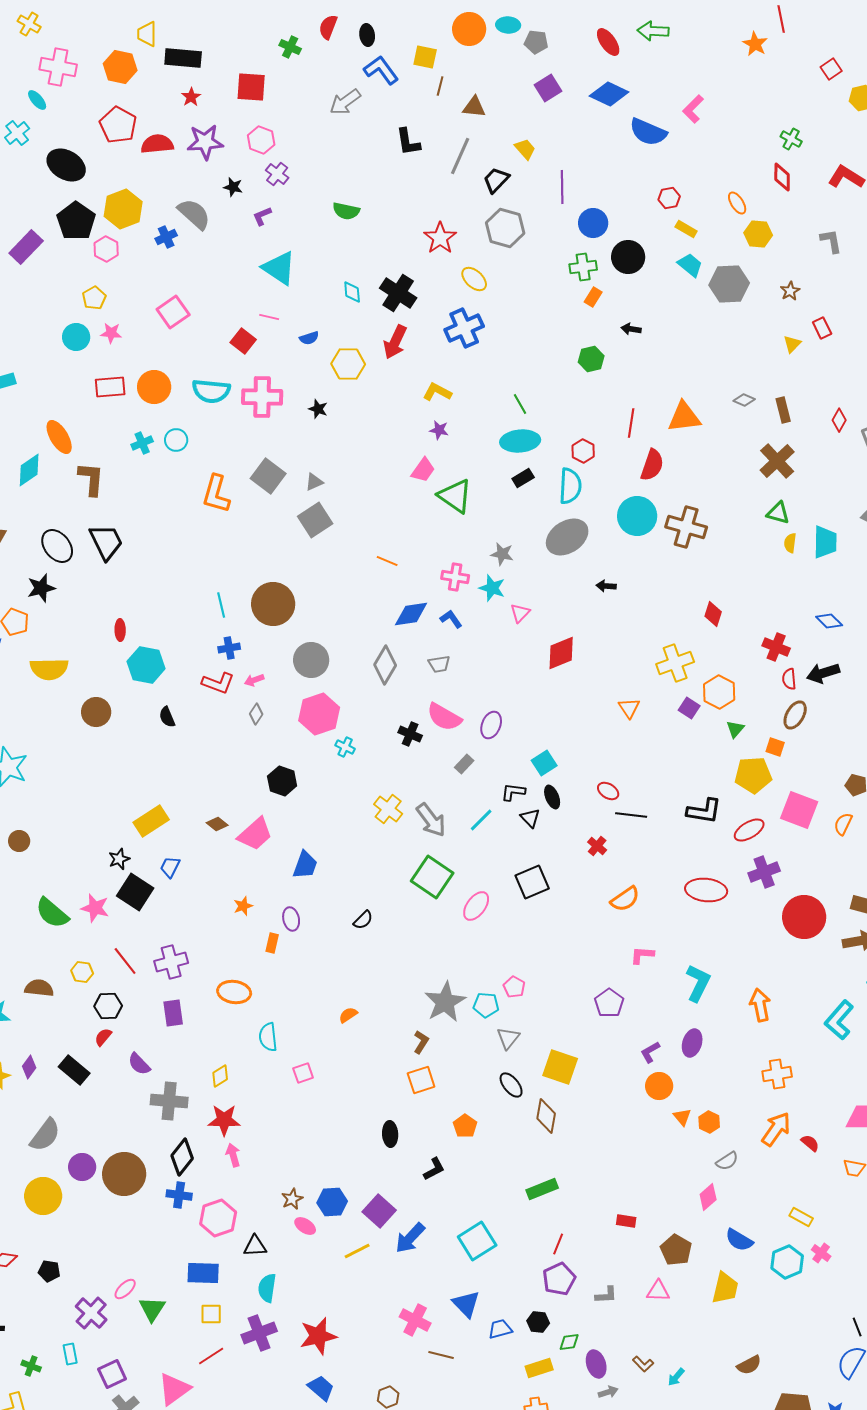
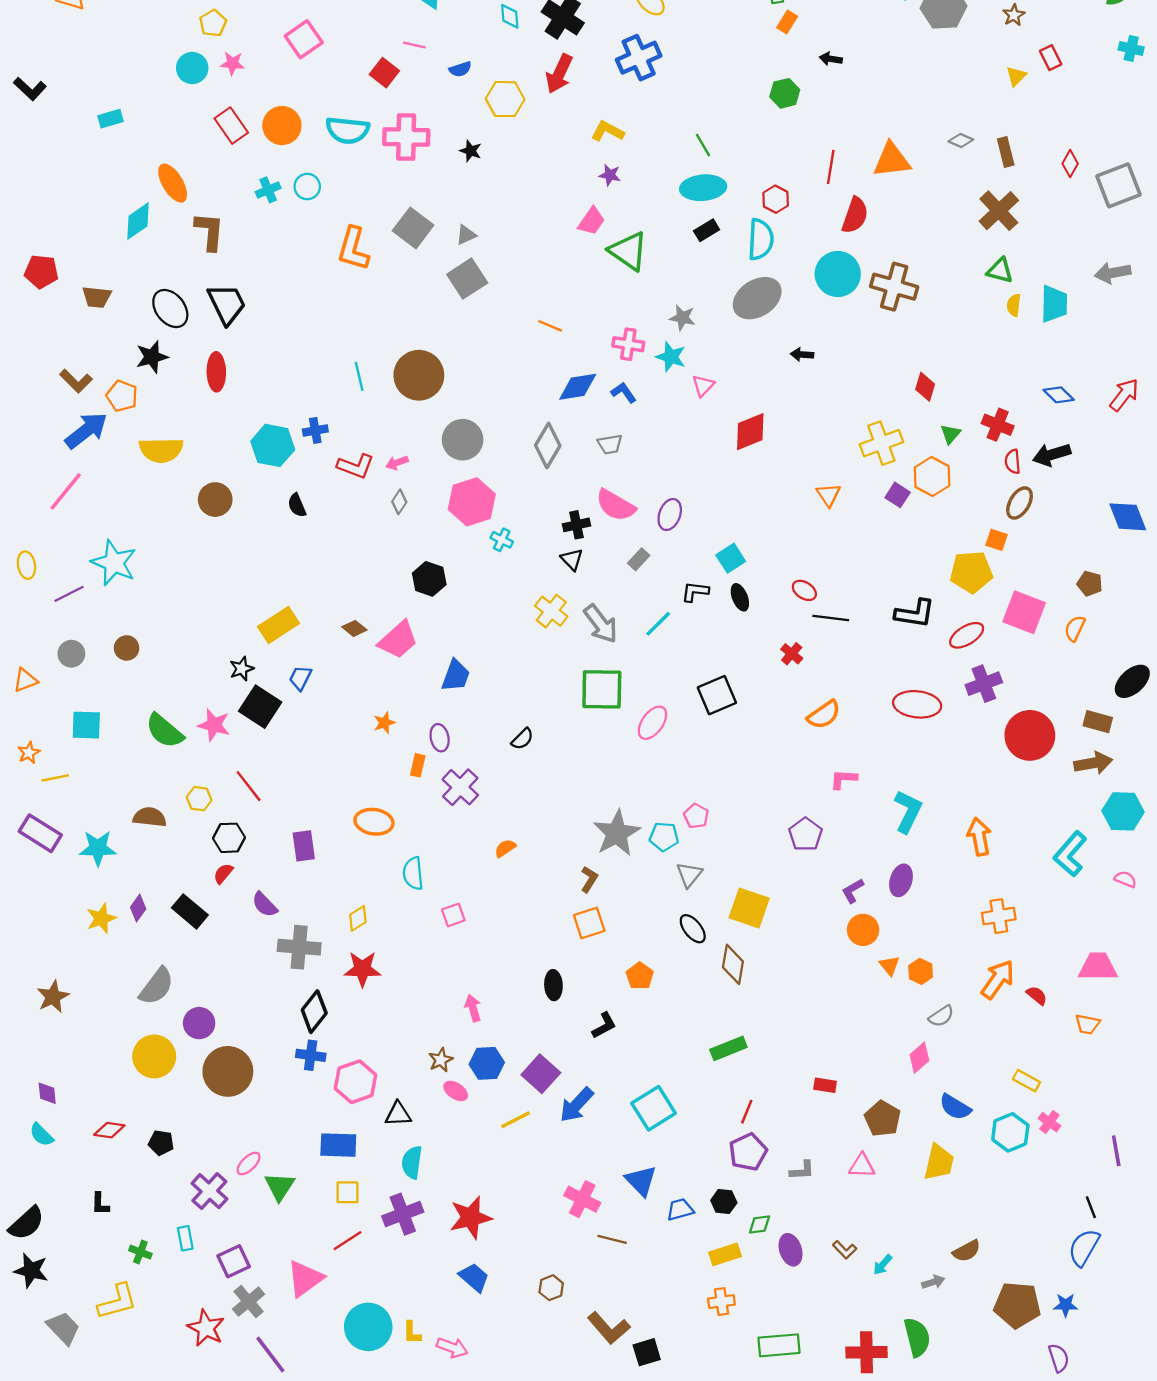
red rectangle: (110, 387) -> (231, 126), turned 60
red ellipse: (120, 630) -> (216, 372), moved, size x1.5
blue cross: (229, 648) -> (315, 430), moved
green triangle: (735, 729) -> (950, 434), moved
black cross: (410, 734) -> (576, 525), turned -35
black triangle: (530, 818) -> (572, 559), moved
green square: (432, 877) -> (602, 689), turned -33
purple cross: (171, 962) -> (460, 787), moved, turned -32
pink arrow: (233, 1155) -> (473, 1008), moved
brown circle: (124, 1174) -> (228, 1071), moved
gray arrow: (608, 1392) -> (933, 1282), moved

